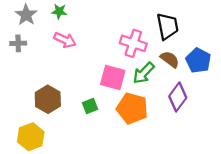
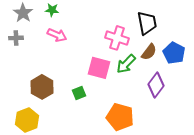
brown semicircle: (170, 59) -> (149, 52), turned 90
orange pentagon: (132, 108) -> (120, 117), moved

